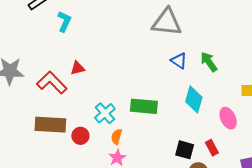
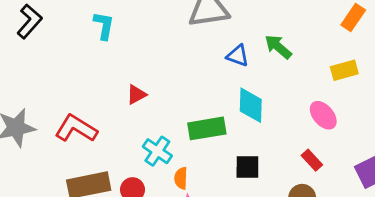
cyan L-shape: (64, 21) -> (104, 26), moved
red triangle: (78, 68) -> (136, 94), moved
cyan diamond: (194, 99) -> (251, 105), moved
black square: (185, 150) -> (247, 167), moved

